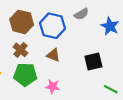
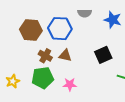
gray semicircle: (81, 14) -> (85, 13), turned 40
brown cross: (20, 50) -> (45, 56), moved

